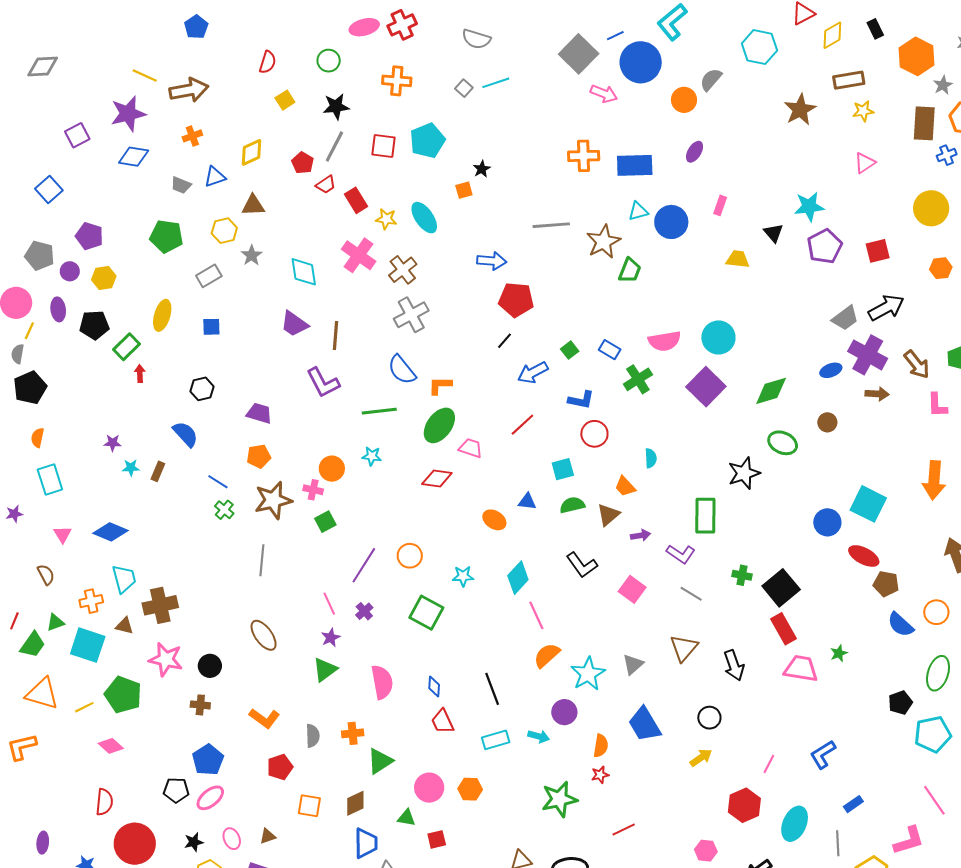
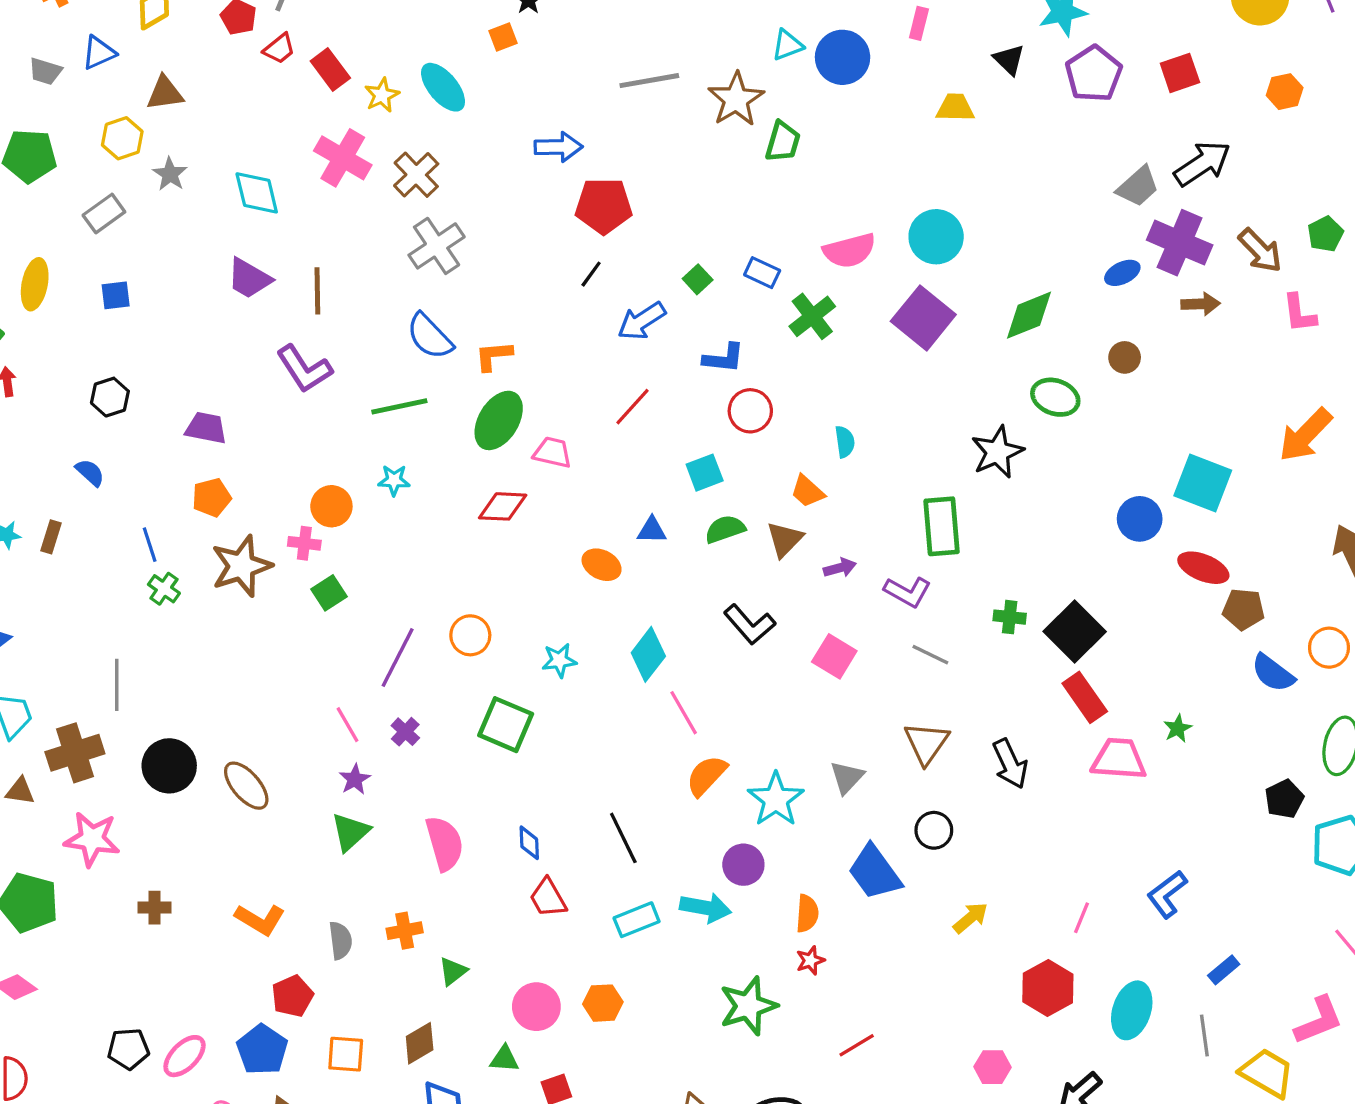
yellow star: (386, 219) -> (382, 95), turned -30
blue semicircle: (185, 434) -> (90, 472), size x0.7
orange arrow: (934, 480) -> (1305, 435), turned 45
blue line: (218, 482) -> (150, 545), turned 45
gray line: (262, 560) -> (117, 685), moved
black circle: (210, 666) -> (169, 766), moved, size x1.4
black circle: (709, 718) -> (934, 830), moved
cyan arrow: (539, 736) -> (705, 908), size x1.4
blue pentagon: (208, 760) -> (262, 1050), moved
green triangle: (380, 761) -> (453, 971), size x0.7

